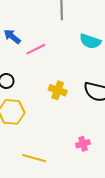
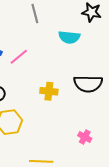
pink cross: (83, 144) -> (85, 137), turned -32

